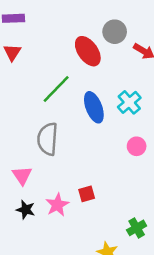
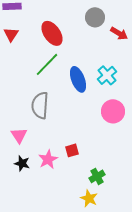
red ellipse: (88, 51) -> (52, 33), moved
pink circle: (137, 146) -> (113, 111), size x1.5
green cross: (137, 228) -> (97, 176), moved

